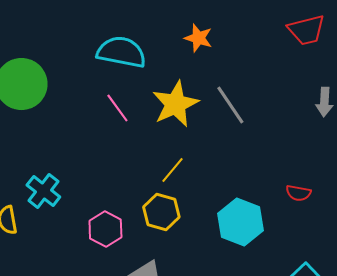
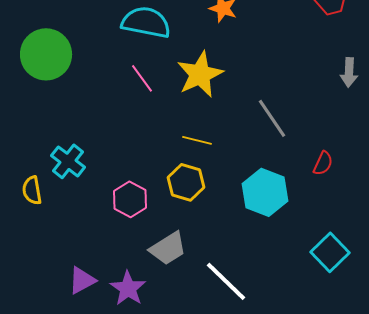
gray line: (230, 105) -> (272, 118), moved
yellow line: (172, 170) -> (197, 140), turned 64
red semicircle: (298, 193) -> (323, 163), turned -75

